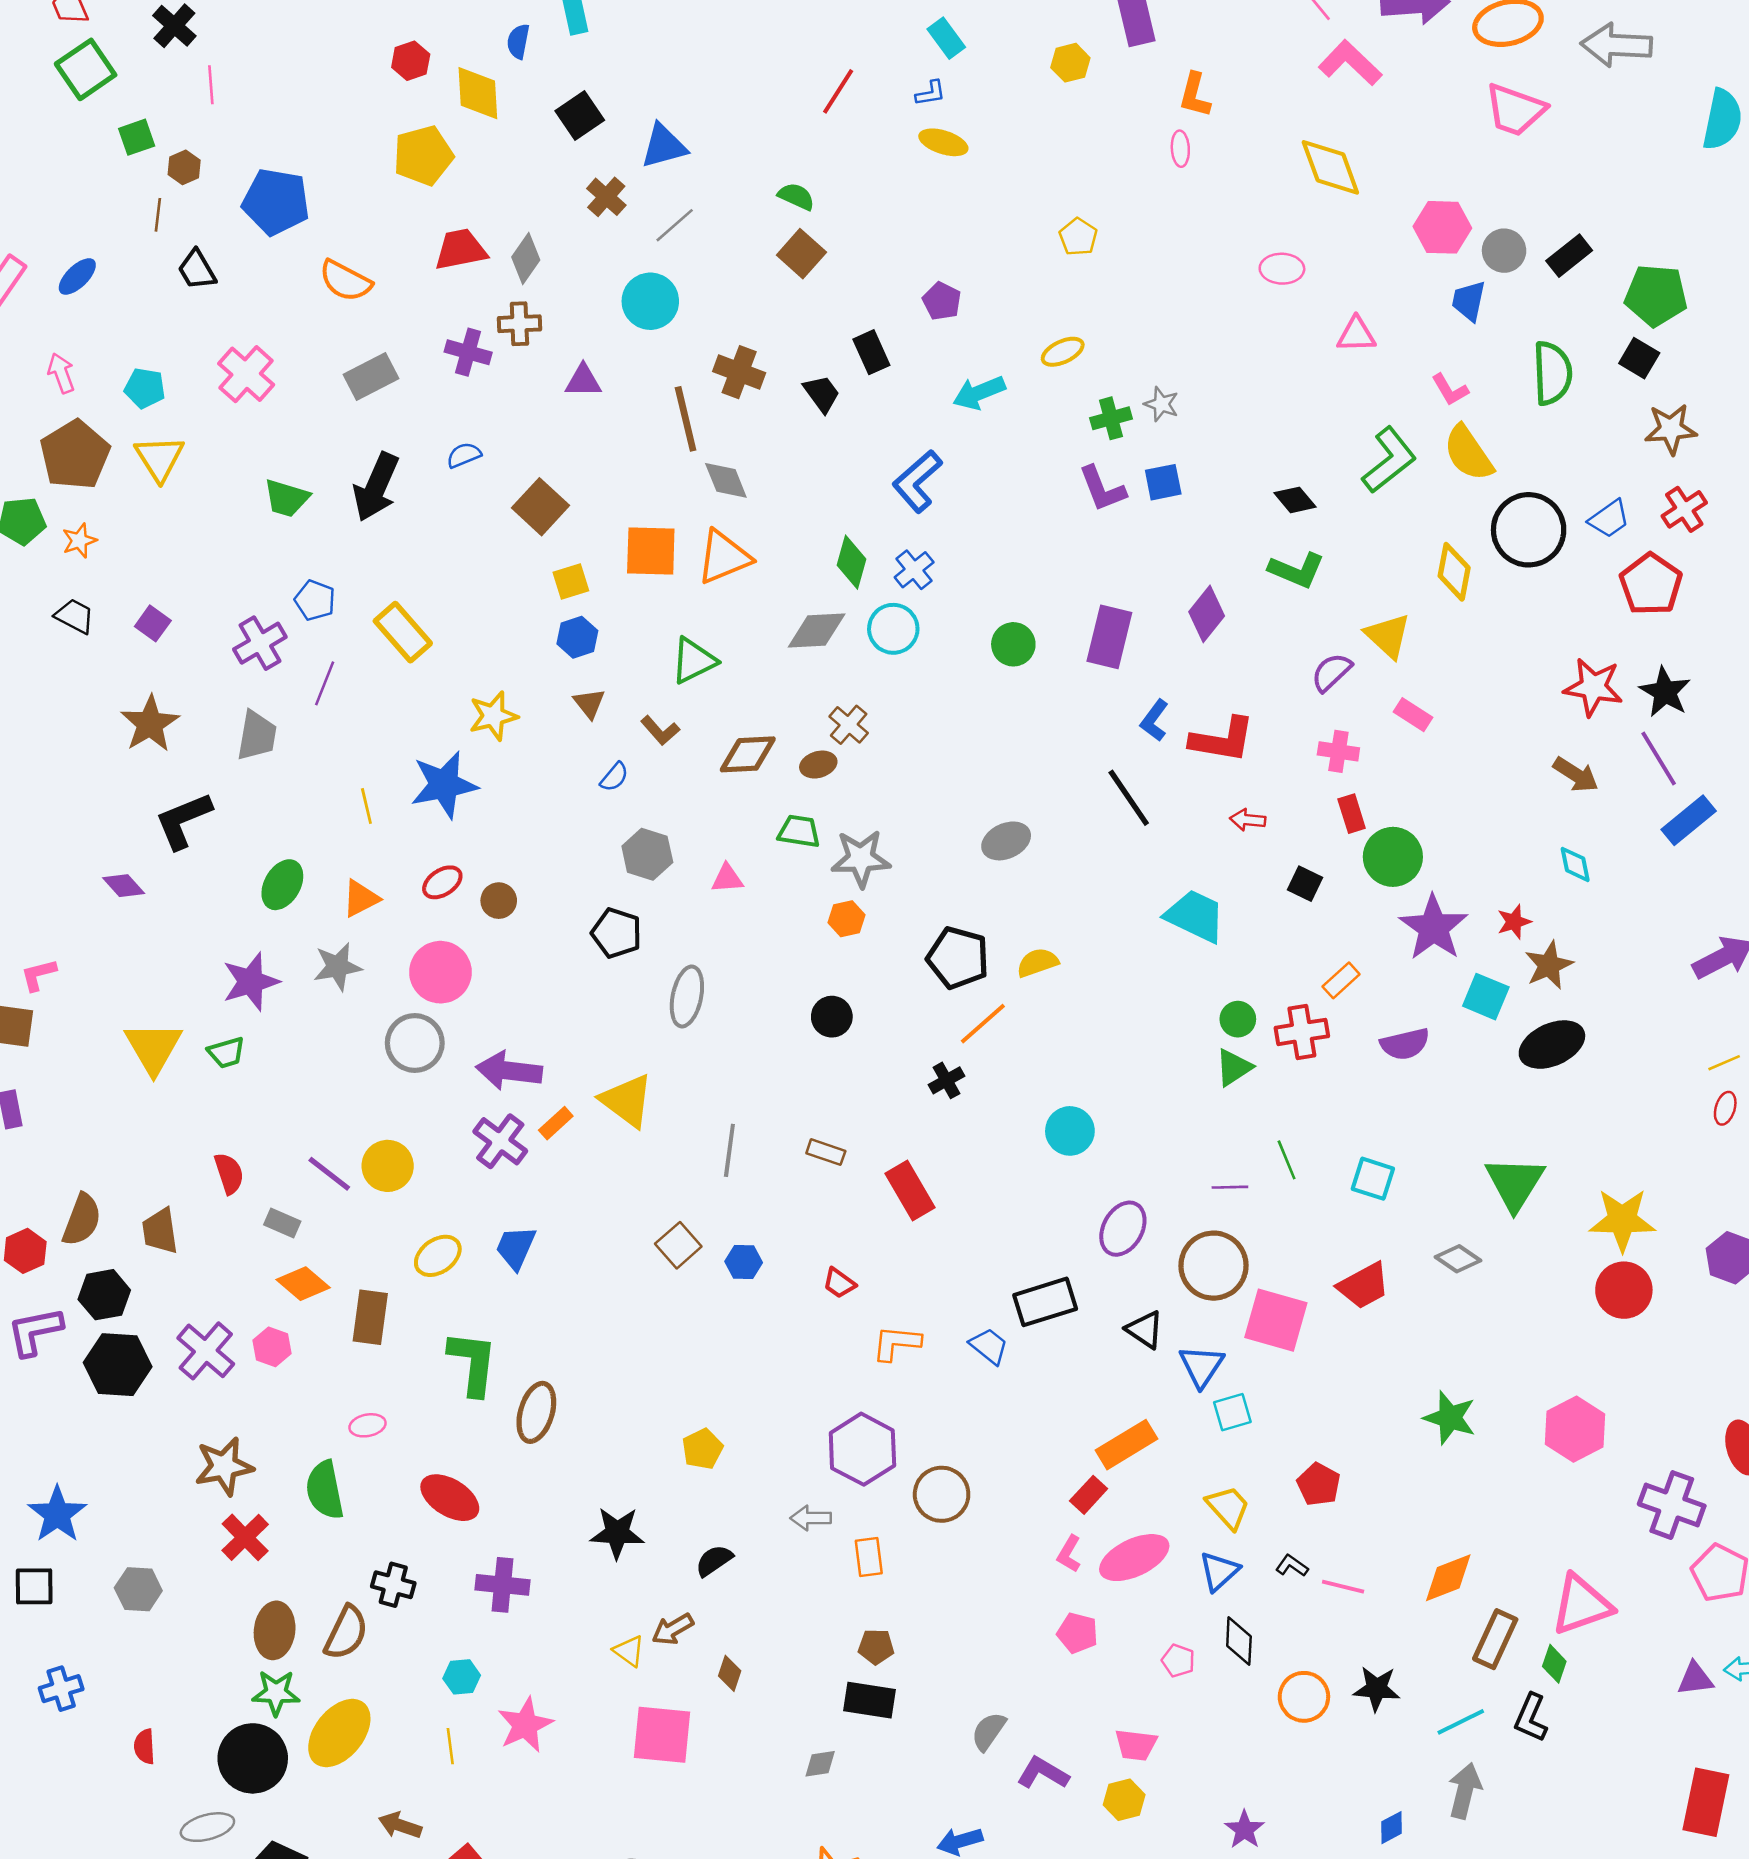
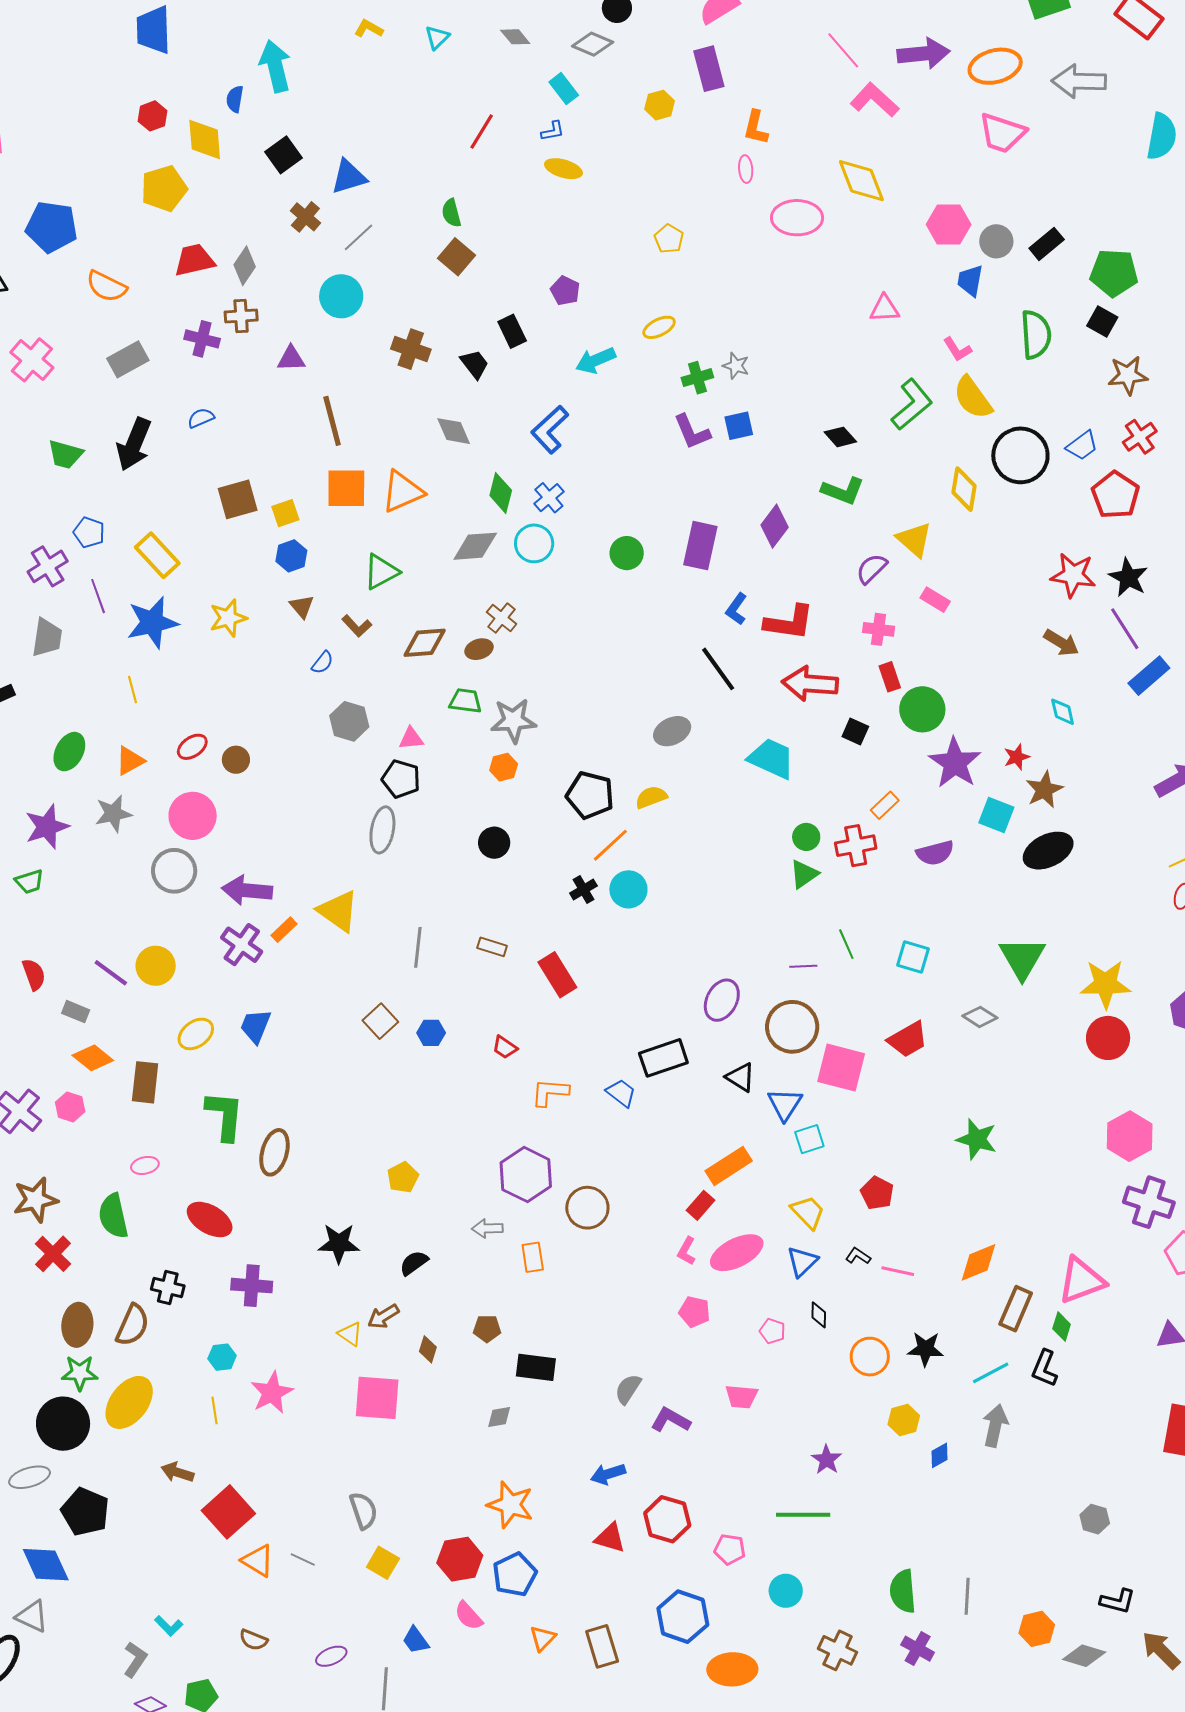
green semicircle: (796, 196) -> (451, 213), turned -128
pink ellipse: (1282, 269) -> (797, 218), moved, size x1.5
brown line: (686, 419) -> (332, 421), moved
gray diamond: (726, 480) -> (454, 431), moved
brown square: (541, 507) -> (238, 499), moved, turned 33
purple line: (325, 683) -> (98, 596), turned -40
blue star: (444, 785) -> (152, 623), moved
red arrow: (1248, 820) -> (810, 684), size x2.0
gray ellipse: (1006, 841) -> (672, 731), moved
black pentagon: (617, 933) -> (401, 779), moved
cyan circle: (1070, 1131) -> (628, 889), moved
pink hexagon: (1575, 1429) -> (1130, 1136), moved
black diamond: (1239, 1641) -> (819, 1315), size x0.7
brown pentagon: (876, 1647) -> (487, 1329), moved
yellow hexagon: (1124, 1800) -> (904, 1420), moved

